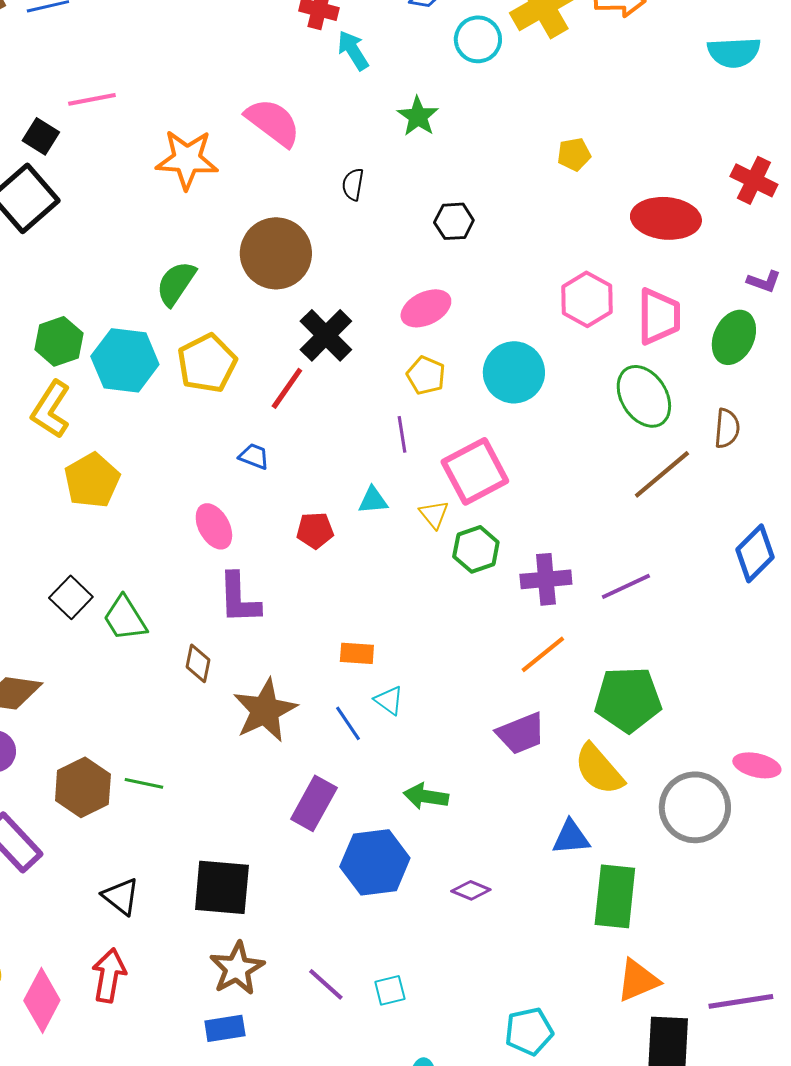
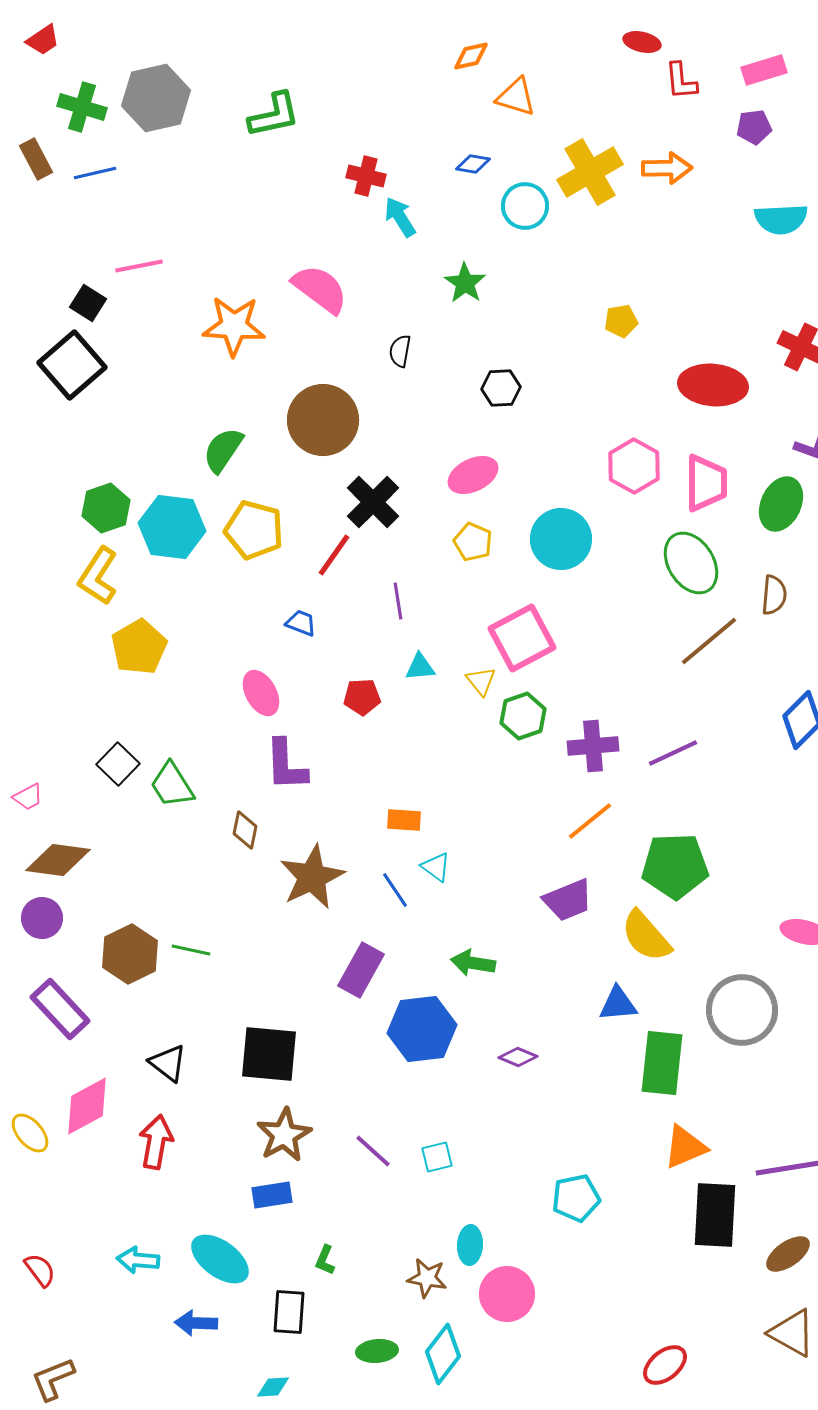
yellow pentagon: (207, 363) -> (254, 530), turned -30
purple line: (402, 434) -> (398, 601), moved
gray circle: (695, 807) -> (742, 1010), moved
pink diamond: (42, 1000) -> (87, 1106), moved, turned 34

